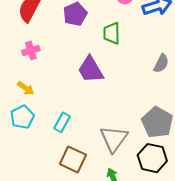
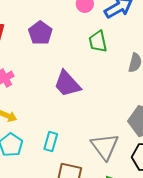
green trapezoid: (112, 33) -> (98, 41), moved

